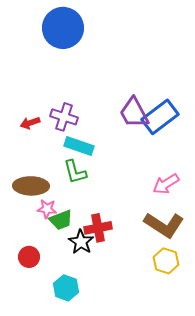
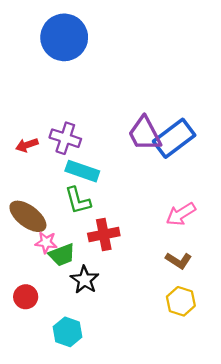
brown ellipse: (31, 186) -> (28, 216), turned 36
brown L-shape: (164, 225) -> (179, 261), size x0.6
red cross: (98, 228) -> (104, 234), moved

